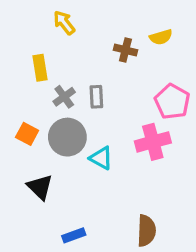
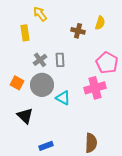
yellow semicircle: (161, 37) -> (100, 23), turned -56
yellow rectangle: (40, 68) -> (25, 33), moved

